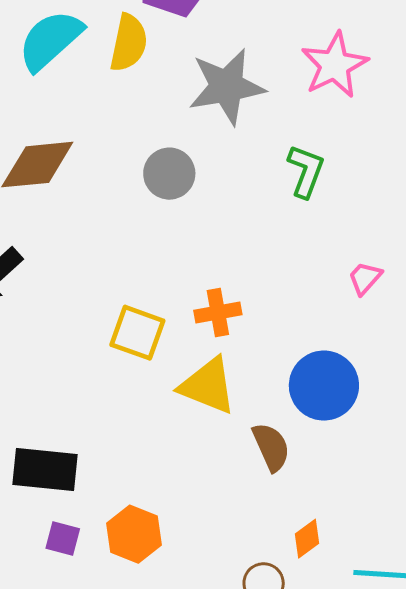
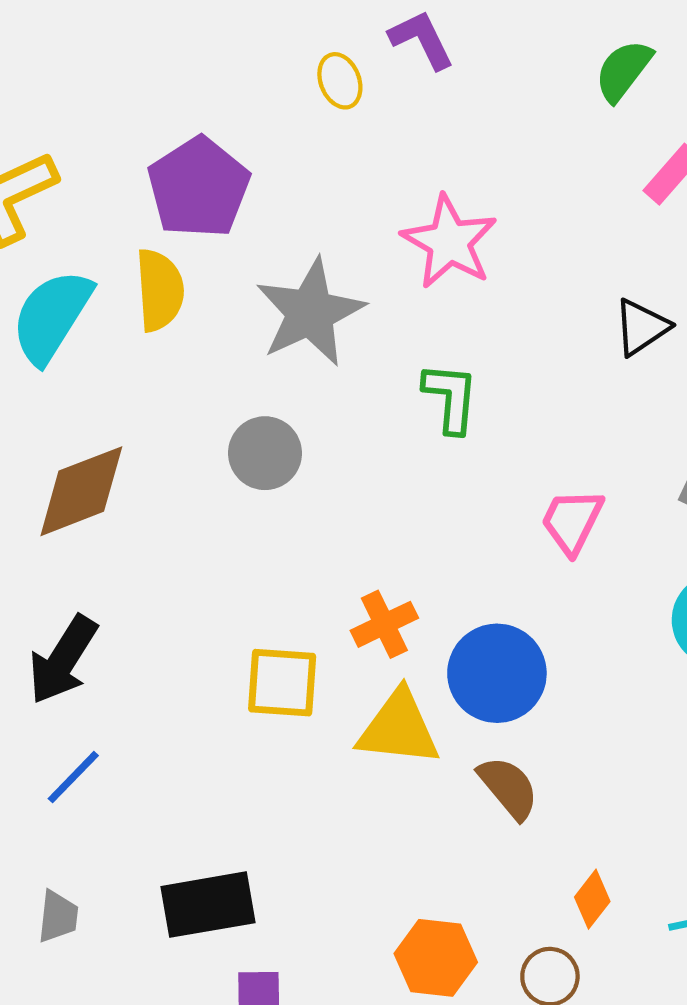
pink trapezoid: (365, 278) -> (572, 521), size x1.4
blue circle: (324, 386) -> (497, 673), moved
orange hexagon: (134, 534) -> (436, 958), moved

